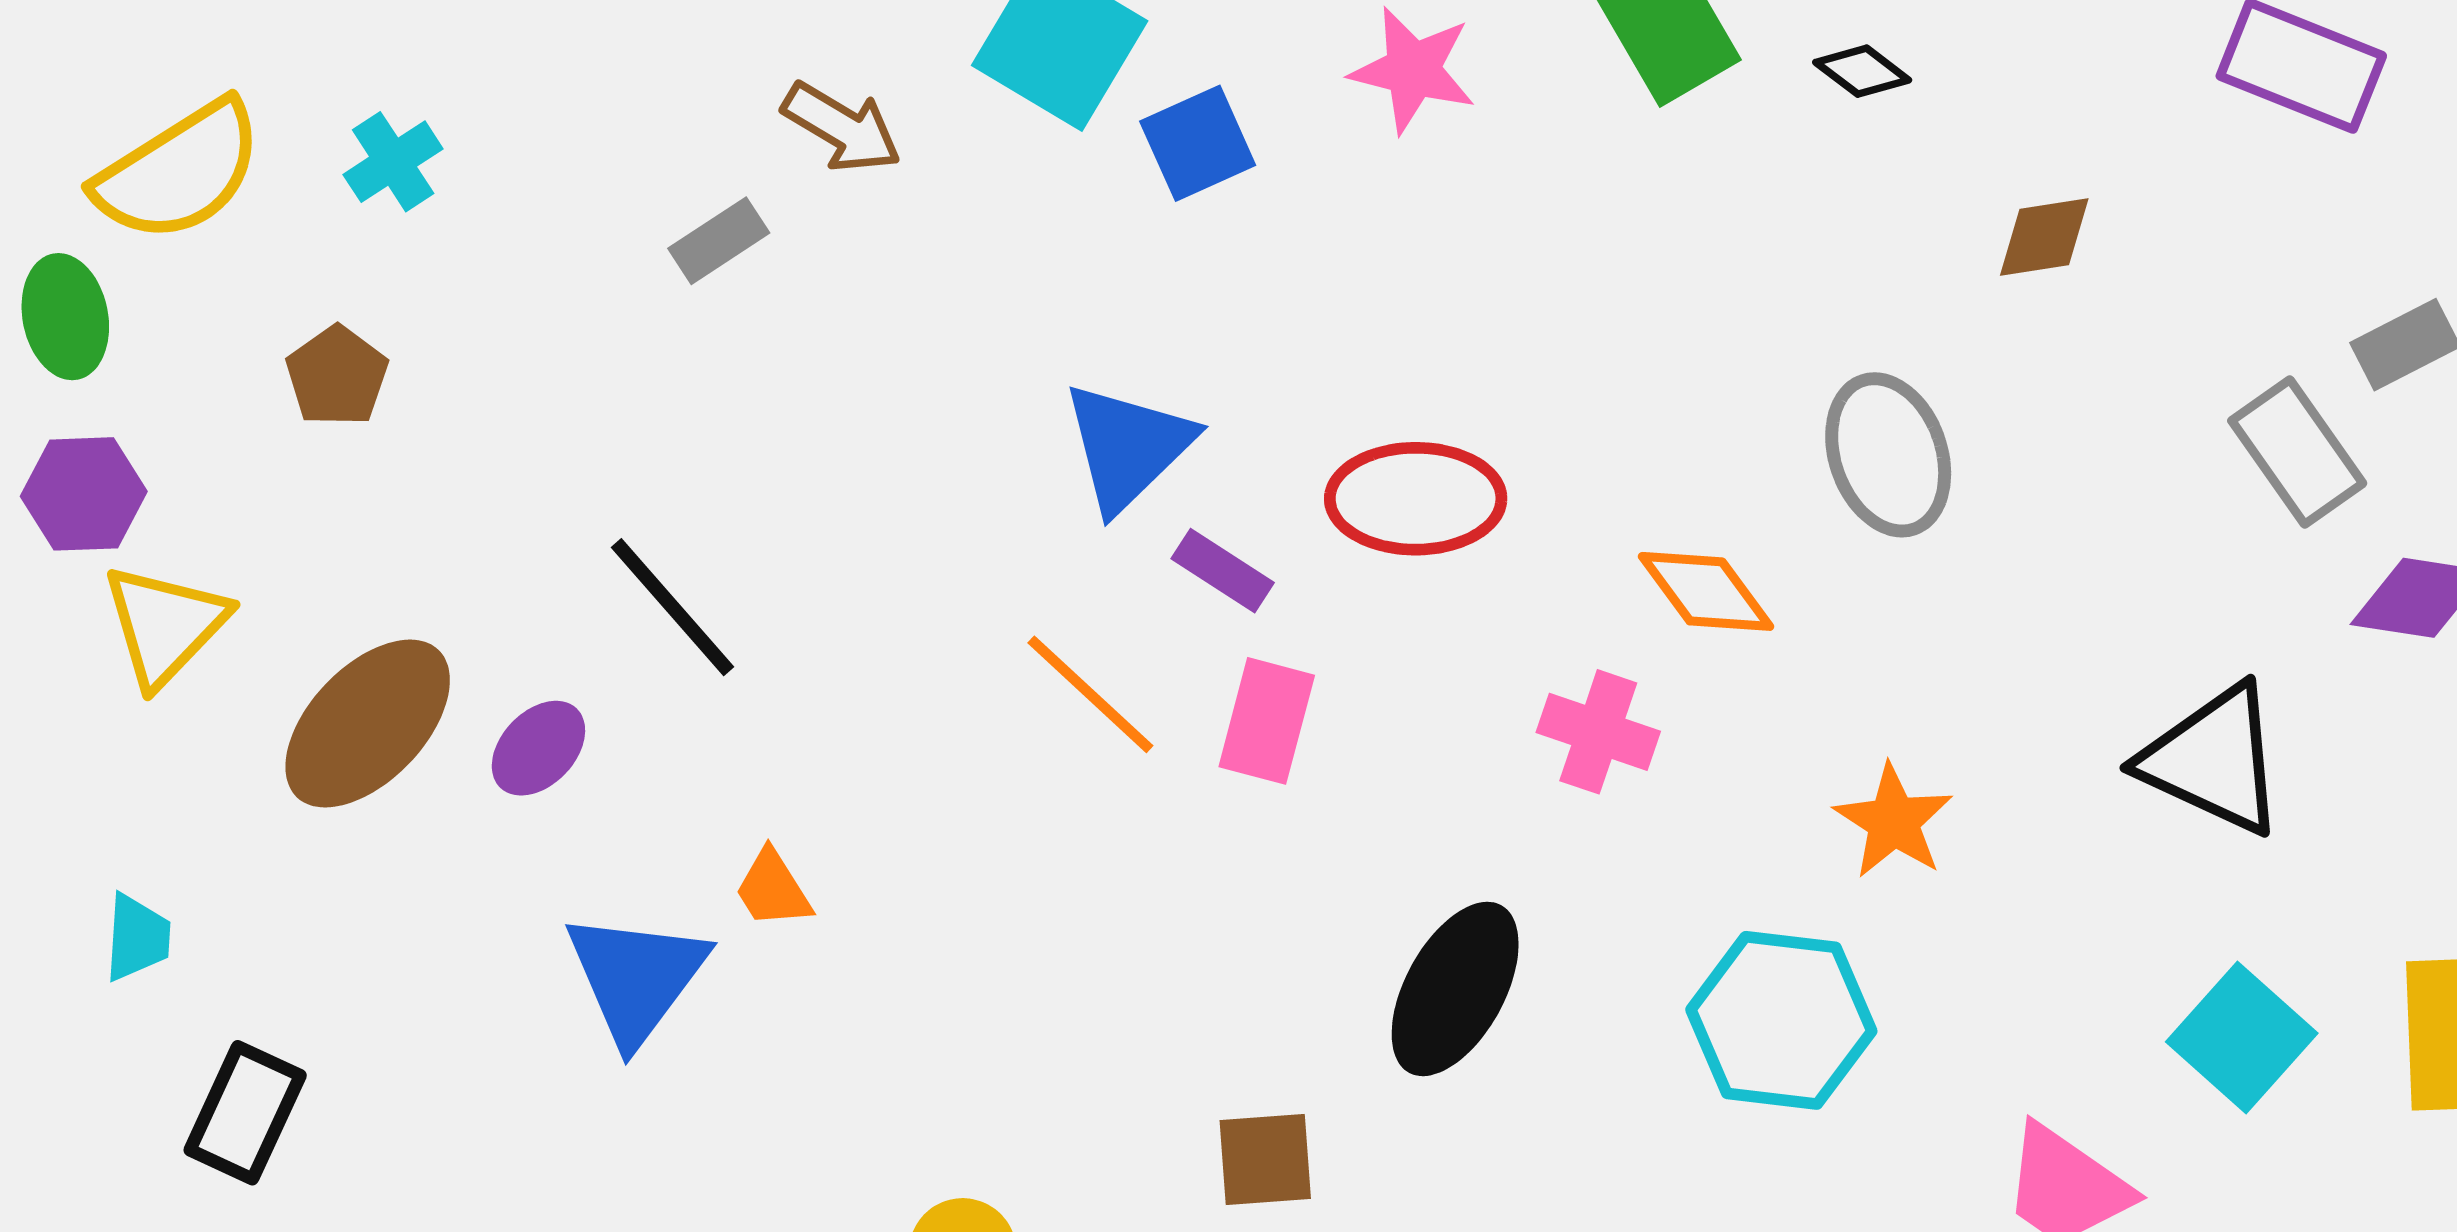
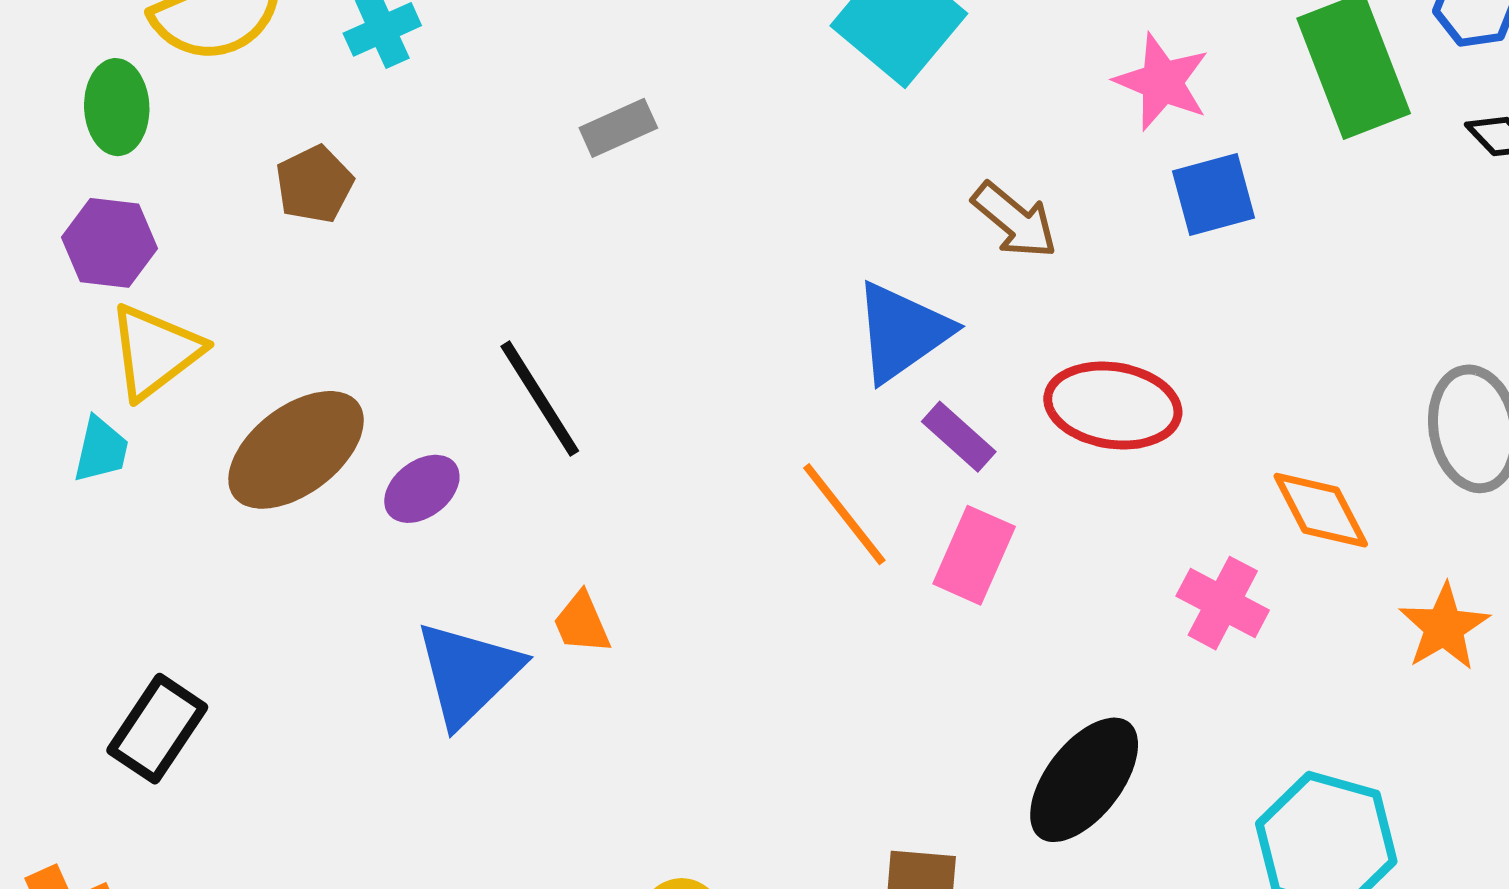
brown arrow: (842, 127) -> (1015, 220), moved
blue square: (1198, 143) -> (1214, 195), moved
orange star: (1894, 821) -> (1444, 627), moved
cyan trapezoid: (137, 938) -> (101, 450), moved

